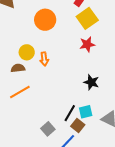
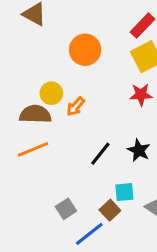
orange arrow: (44, 59) -> (75, 107), turned 40
brown semicircle: (18, 68) -> (35, 114), size x1.5
black line: (70, 113) -> (100, 154), moved

